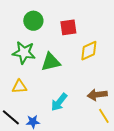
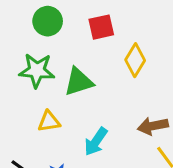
yellow diamond: (89, 51) -> (135, 60), turned -30
yellow triangle: (19, 87) -> (49, 122), moved

